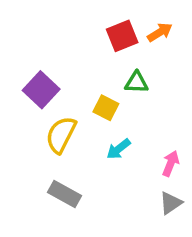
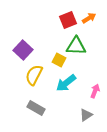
green triangle: (136, 83) -> (76, 46), size x1.5
cyan arrow: (118, 149) -> (66, 83), size x1.5
gray triangle: (171, 203) -> (86, 115), moved

